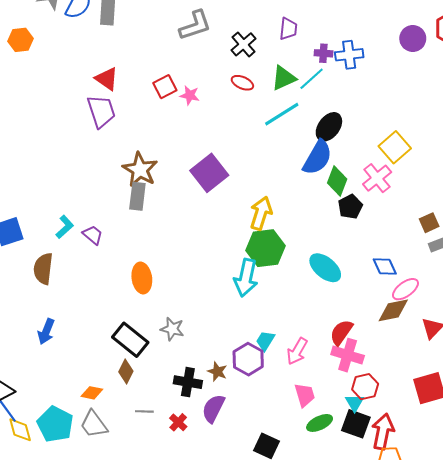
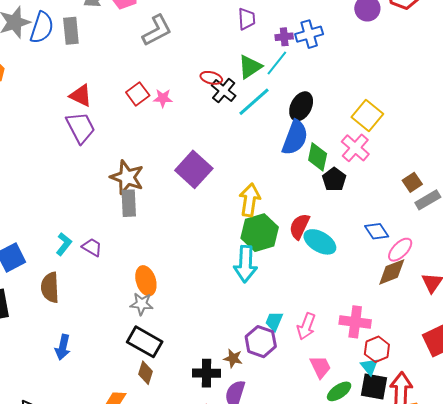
black cross: (243, 44) -> (224, 91), moved
gray star: (172, 329) -> (142, 304), moved
red semicircle: (341, 332) -> (299, 226), moved

